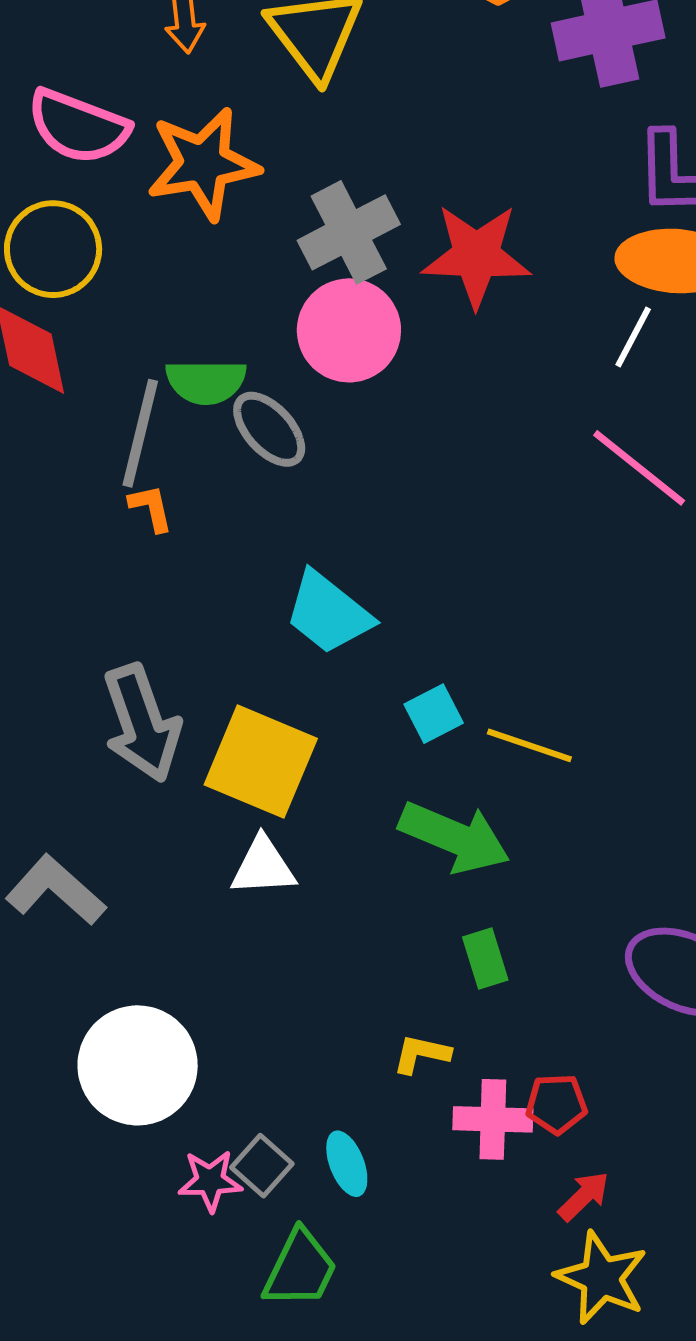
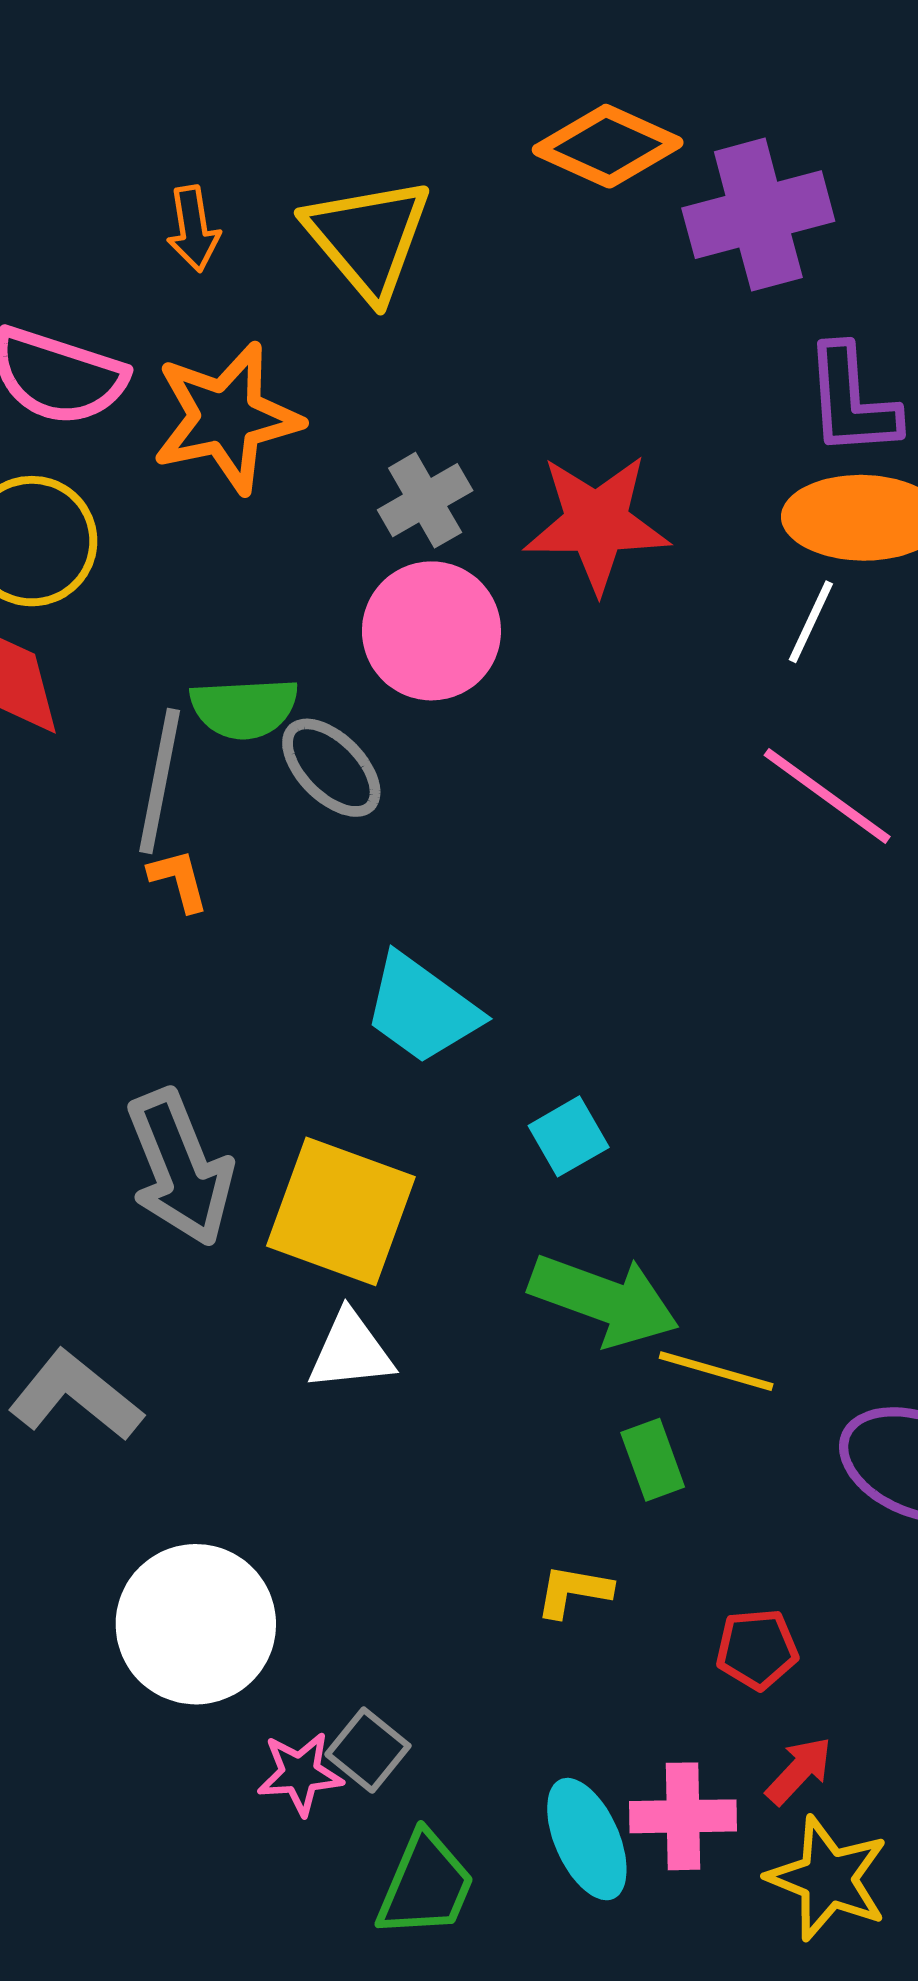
gray cross: (349, 232) -> (425, 500), size x0.7
yellow line: (529, 745) -> (716, 1371), moved
pink cross: (493, 1119) -> (683, 1816), moved
cyan ellipse: (347, 1164) -> (587, 1839), moved, size x1.4

